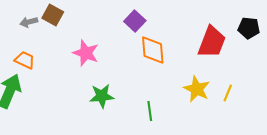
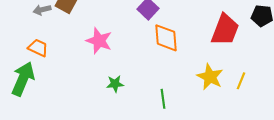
green star: (102, 96) -> (115, 84), size x0.7

